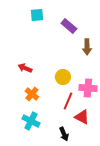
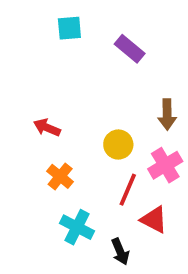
brown arrow: (87, 47) -> (167, 114), moved
pink cross: (88, 88) -> (165, 165), turned -36
cyan cross: (31, 121) -> (77, 227), moved

